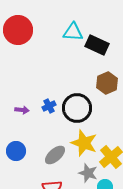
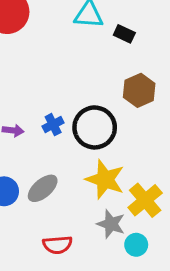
black rectangle: (97, 45) -> (124, 34), size x0.6
gray ellipse: (55, 155) -> (43, 188), moved

